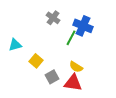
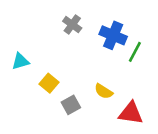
green line: (71, 38) -> (135, 52), moved
red triangle: (73, 83) -> (131, 113), moved

